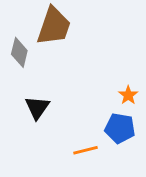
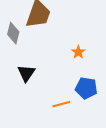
orange star: (128, 95) -> (78, 52), moved

